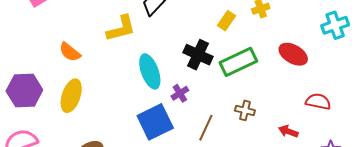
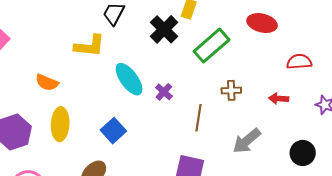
yellow L-shape: (121, 29) -> (90, 46), turned 36
black cross: (198, 55) -> (164, 29), moved, turned 36
blue square: (155, 122) -> (113, 131), moved, size x0.7

